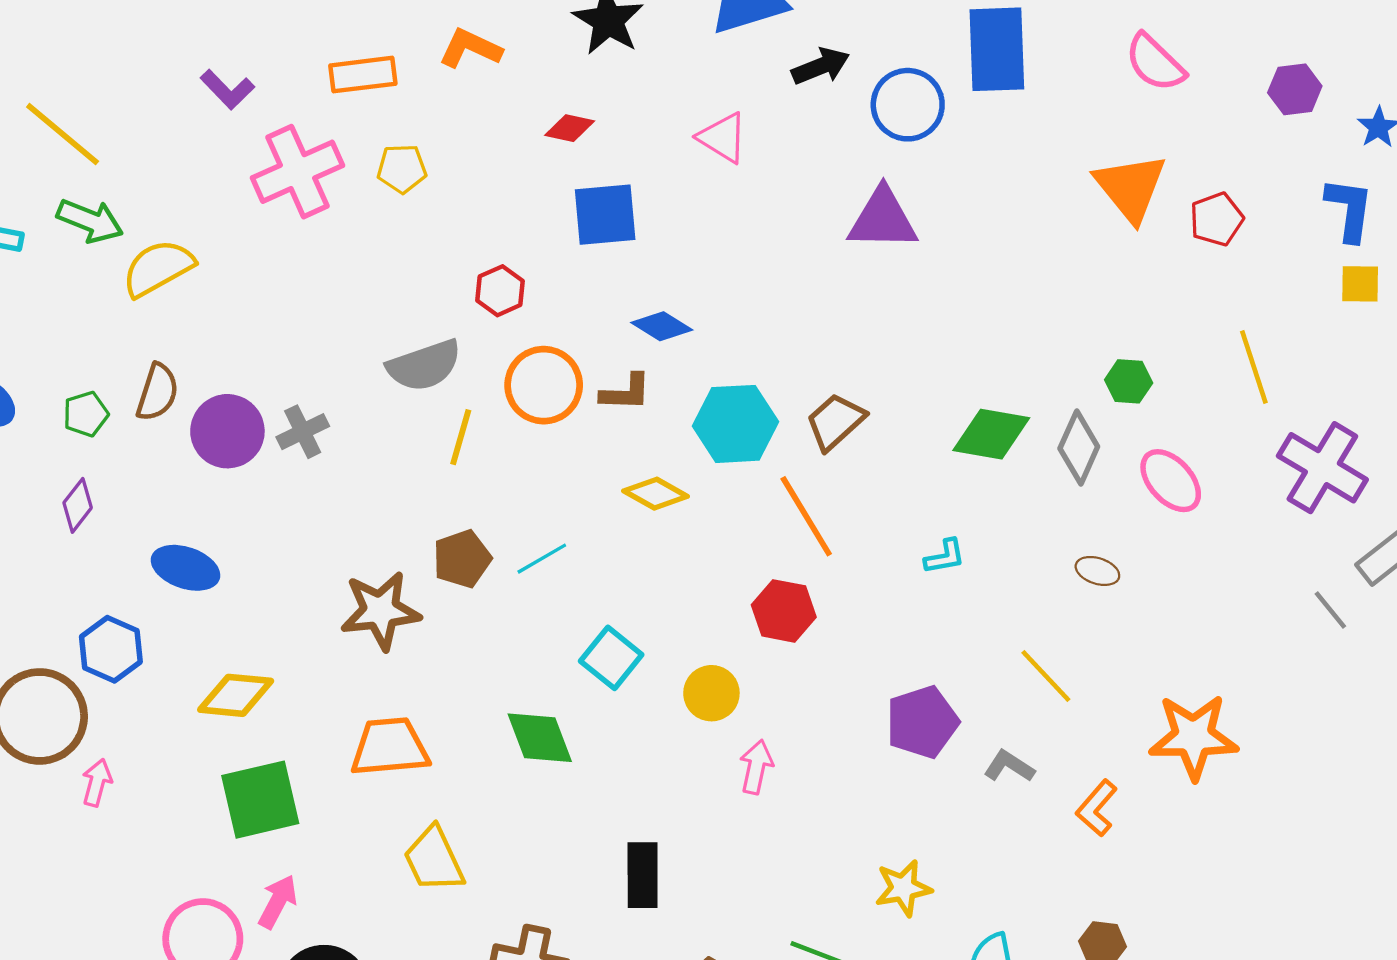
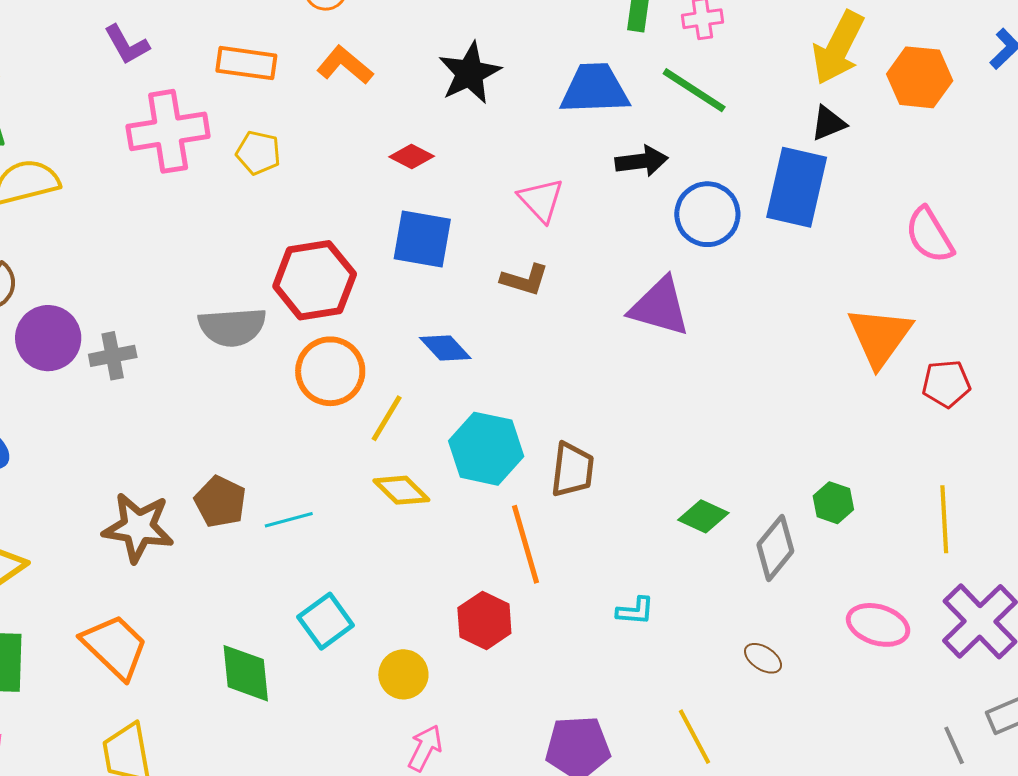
red hexagon: (500, 291) -> (315, 280), size x1.8
brown L-shape: (626, 392) -> (525, 280), moved
brown trapezoid: (835, 422) -> (572, 470), turned 124
green diamond: (991, 434) -> (703, 516), size x0.7
yellow line: (461, 437) -> (387, 418), moved
pink ellipse: (1171, 481) -> (878, 625), moved, turned -46
brown pentagon: (462, 559) -> (220, 502), turned 30
orange trapezoid: (390, 747) -> (115, 647), turned 34

